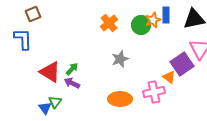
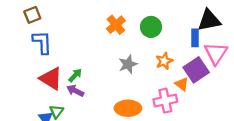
blue rectangle: (166, 15) -> (195, 38), moved
orange star: (153, 20) -> (164, 61), moved
blue L-shape: (23, 39) -> (42, 42), moved

